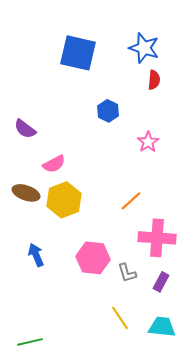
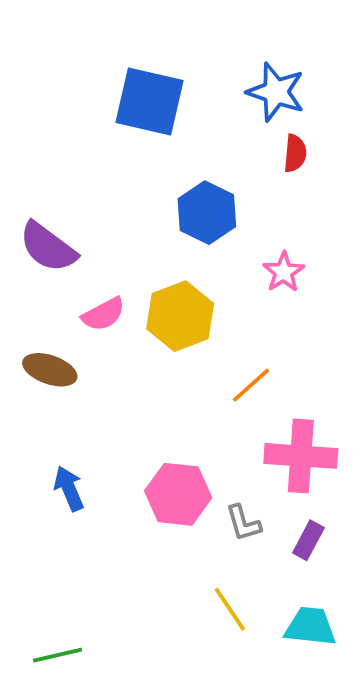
blue hexagon: (108, 111) -> (207, 213), size x1.4
purple semicircle: (25, 129) -> (48, 247), size x1.4
yellow hexagon: (64, 200) -> (180, 316), moved

